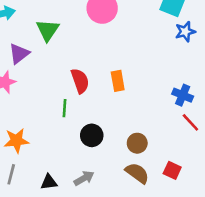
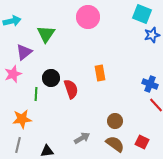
red semicircle: (80, 81) -> (71, 89), moved
green line: (64, 108) -> (36, 94), moved
black circle: (92, 135) -> (51, 78), moved
gray arrow: (84, 178) -> (82, 138), moved

